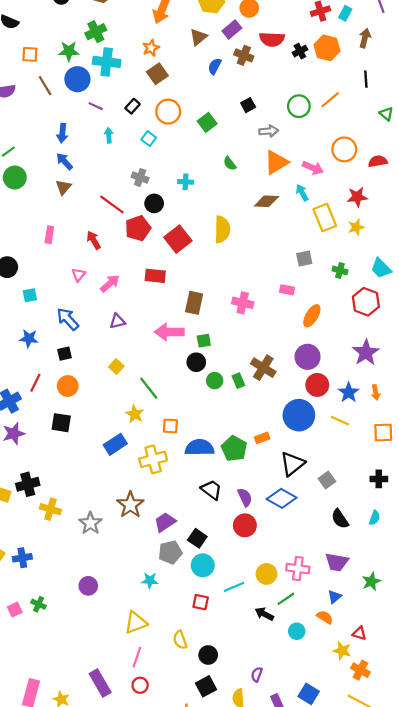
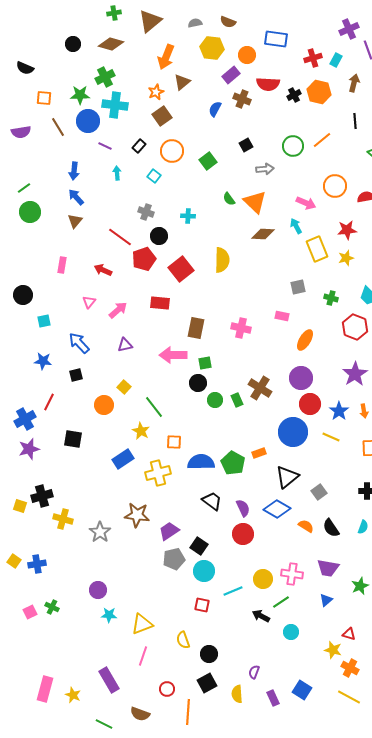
brown triangle: (198, 37) -> (182, 82), moved
orange triangle: (276, 162) -> (255, 202), moved, turned -45
red arrow: (94, 240) -> (103, 270), turned -36
orange circle: (68, 386) -> (104, 405), moved
brown star: (130, 505) -> (137, 515), turned -30
cyan star: (150, 580) -> (109, 615), moved
orange semicircle: (325, 617) -> (306, 526), moved
red circle: (140, 685) -> (167, 689), moved

